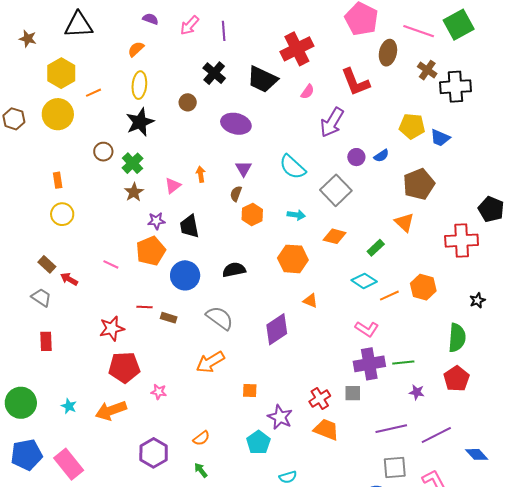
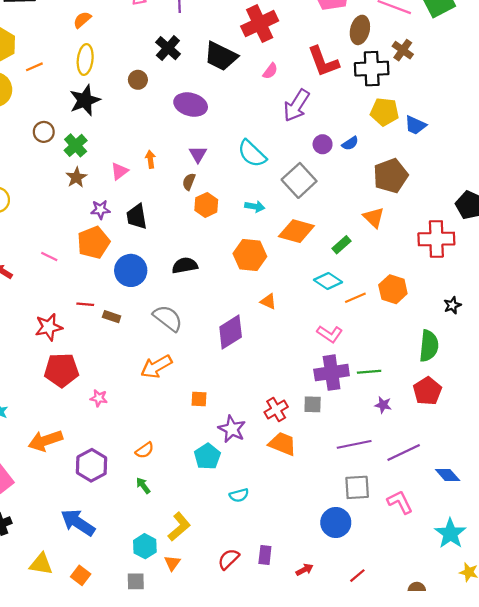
black cross: (455, 87) -> (372, 69), moved
orange diamond: (335, 236) -> (296, 231), size x1.4
orange arrow: (111, 410) -> (45, 441), moved

